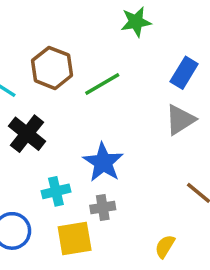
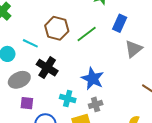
blue rectangle: (184, 73) -> (120, 23), moved
cyan cross: (56, 191) -> (68, 99), turned 35

